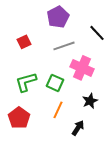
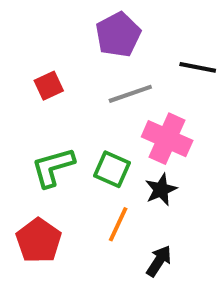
black line: (97, 33) -> (198, 67), turned -36
black star: (90, 101) -> (161, 190), moved

